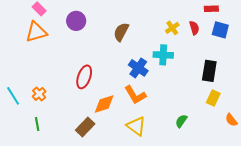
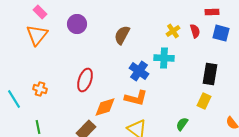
orange triangle: (36, 32) -> (37, 35), turned -35
orange cross: (39, 94) -> (40, 89), moved, turned -32
orange L-shape: (135, 95) -> (136, 98), turned -45
yellow rectangle: (213, 98) -> (204, 101), moved

